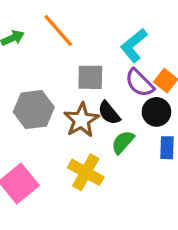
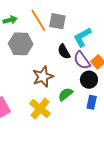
gray square: (90, 77) -> (57, 21), moved
gray hexagon: (34, 110) -> (21, 44), moved
black semicircle: (109, 113) -> (64, 52), moved

